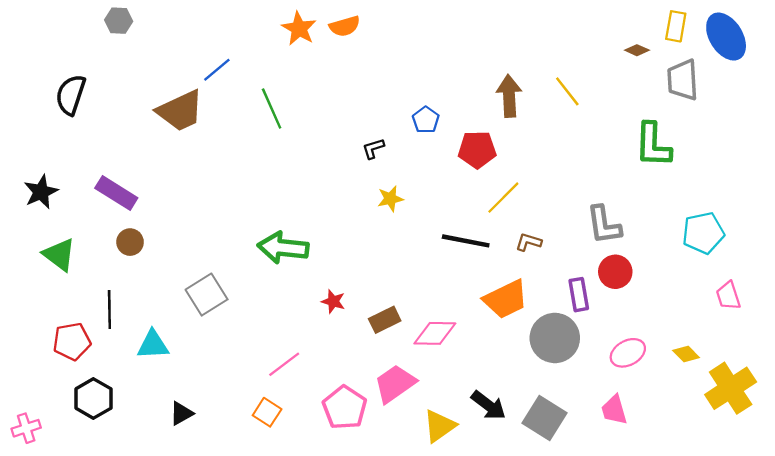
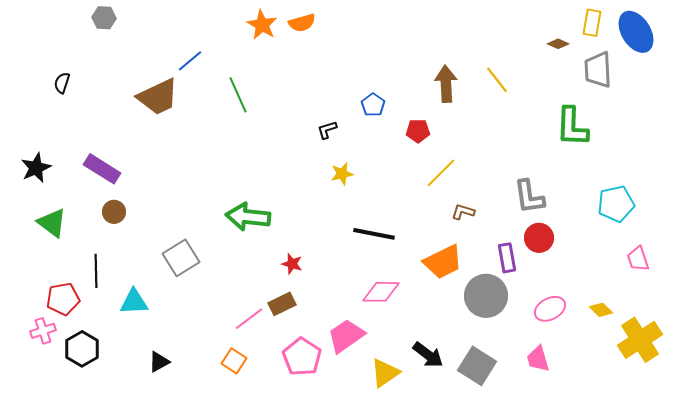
black semicircle: (71, 95) -> (62, 83), size x0.6
red pentagon: (477, 150) -> (418, 131), size x0.7
black line: (466, 241) -> (374, 234), moved
brown rectangle: (385, 320) -> (282, 304), moved
pink cross: (26, 428) -> (43, 331), moved

